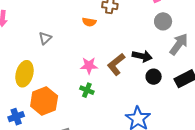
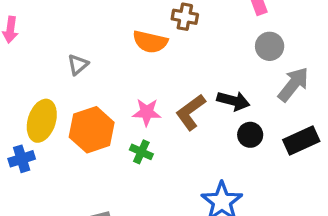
orange semicircle: (89, 22) -> (150, 42), size x1.5
orange hexagon: (44, 101) -> (92, 130), moved
blue cross: (16, 117) -> (22, 159), moved

